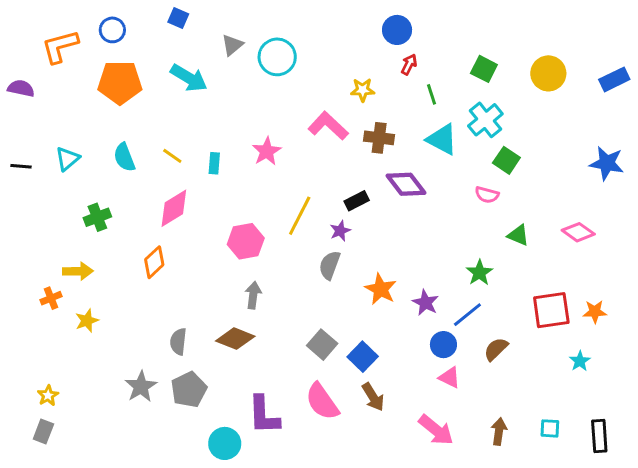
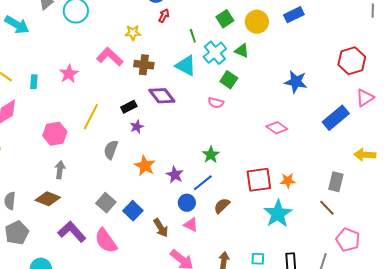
green square: (484, 69) -> (225, 19), moved, turned 30
blue rectangle: (614, 79) -> (294, 15), moved
green line: (431, 94) -> (193, 36), moved
purple star: (340, 231) -> (137, 127), moved
green triangle: (518, 235) -> (242, 51), moved
cyan star: (580, 361) -> (278, 214), size x2.0
brown arrow: (373, 397) -> (161, 228), moved
purple L-shape: (264, 415) -> (72, 232), moved, turned 140

